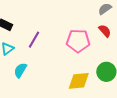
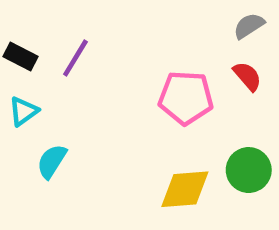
purple line: (34, 40) -> (75, 58), moved

